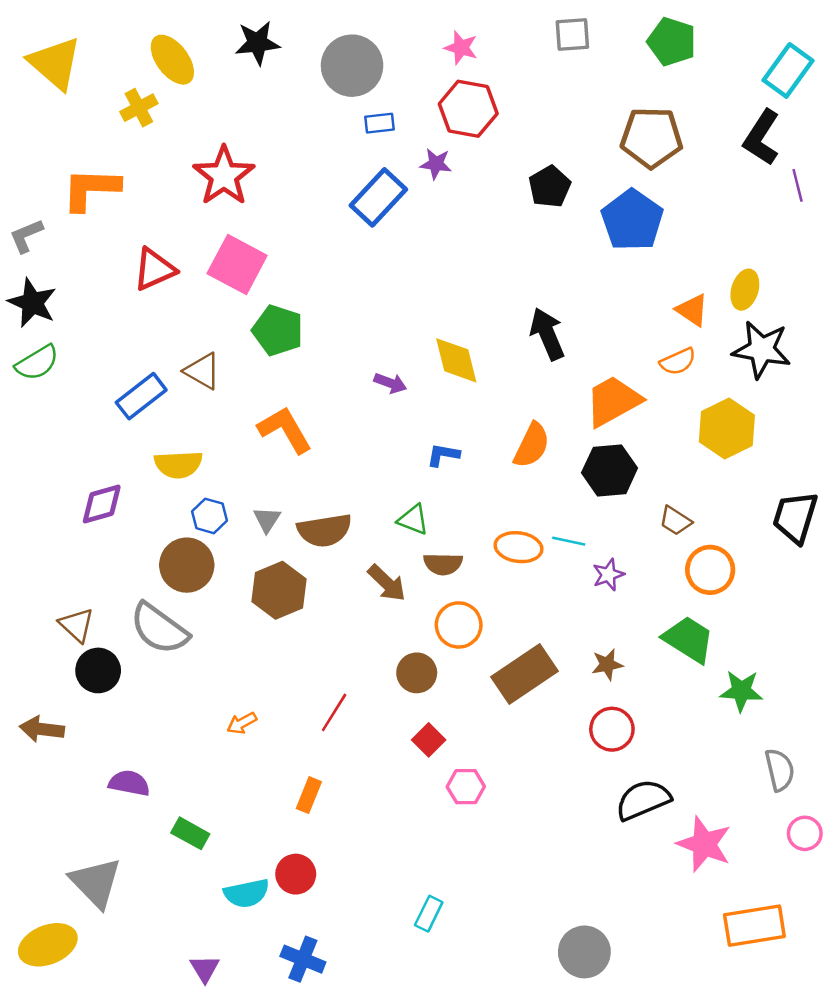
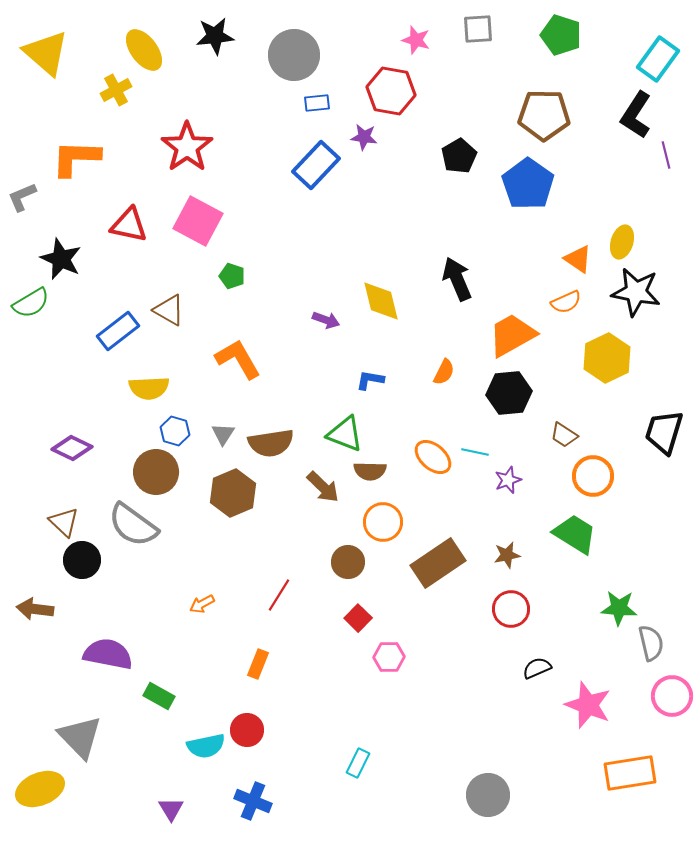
pink star: (461, 48) -> (416, 40), moved
red triangle: (154, 269) -> (129, 225), turned 36
black star: (32, 303) -> (61, 259), moved
green pentagon: (278, 330) -> (232, 276), size x0.6
orange semicircle: (532, 445) -> (444, 372), size x0.7
purple diamond: (102, 504) -> (72, 448), moved, turned 42
green triangle: (413, 520) -> (345, 434), size x1.4
orange ellipse: (519, 547) -> (433, 457), turned 33
green star: (741, 691) -> (619, 608), moved
purple semicircle: (129, 783) -> (108, 654), size x1.4
black semicircle: (643, 800) -> (537, 668), size x0.6
pink circle: (805, 833) -> (672, 696), size x1.4

